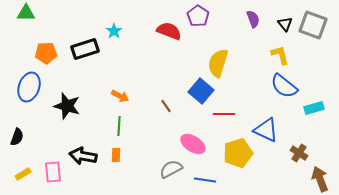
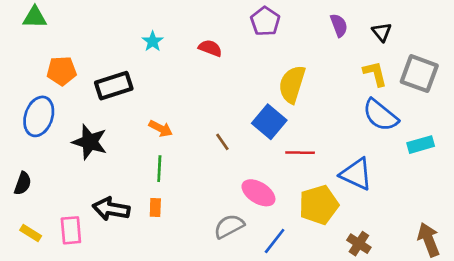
gray square: (313, 25) -> (419, 74), moved
red semicircle: (169, 31) -> (210, 48), moved, size x0.7
black rectangle: (85, 49) -> (114, 86), moved
brown cross: (299, 153) -> (359, 244), moved
yellow rectangle: (23, 174) -> (31, 233), turned 63
blue line: (205, 180) -> (275, 241), turned -60

